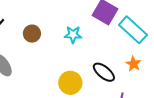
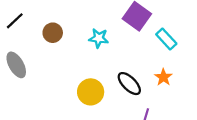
cyan rectangle: (133, 30) -> (166, 39), size x0.7

